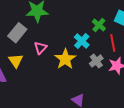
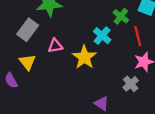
pink triangle: (40, 48) -> (55, 46), turned 40
gray cross: (96, 61) -> (131, 84), moved

